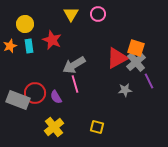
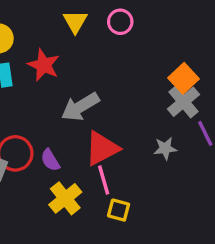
orange square: (136, 48) -> (184, 78), turned 30
red triangle: (117, 58) -> (102, 148), moved
pink line: (75, 84) -> (104, 180), moved
yellow cross: (54, 127) -> (65, 198), moved

